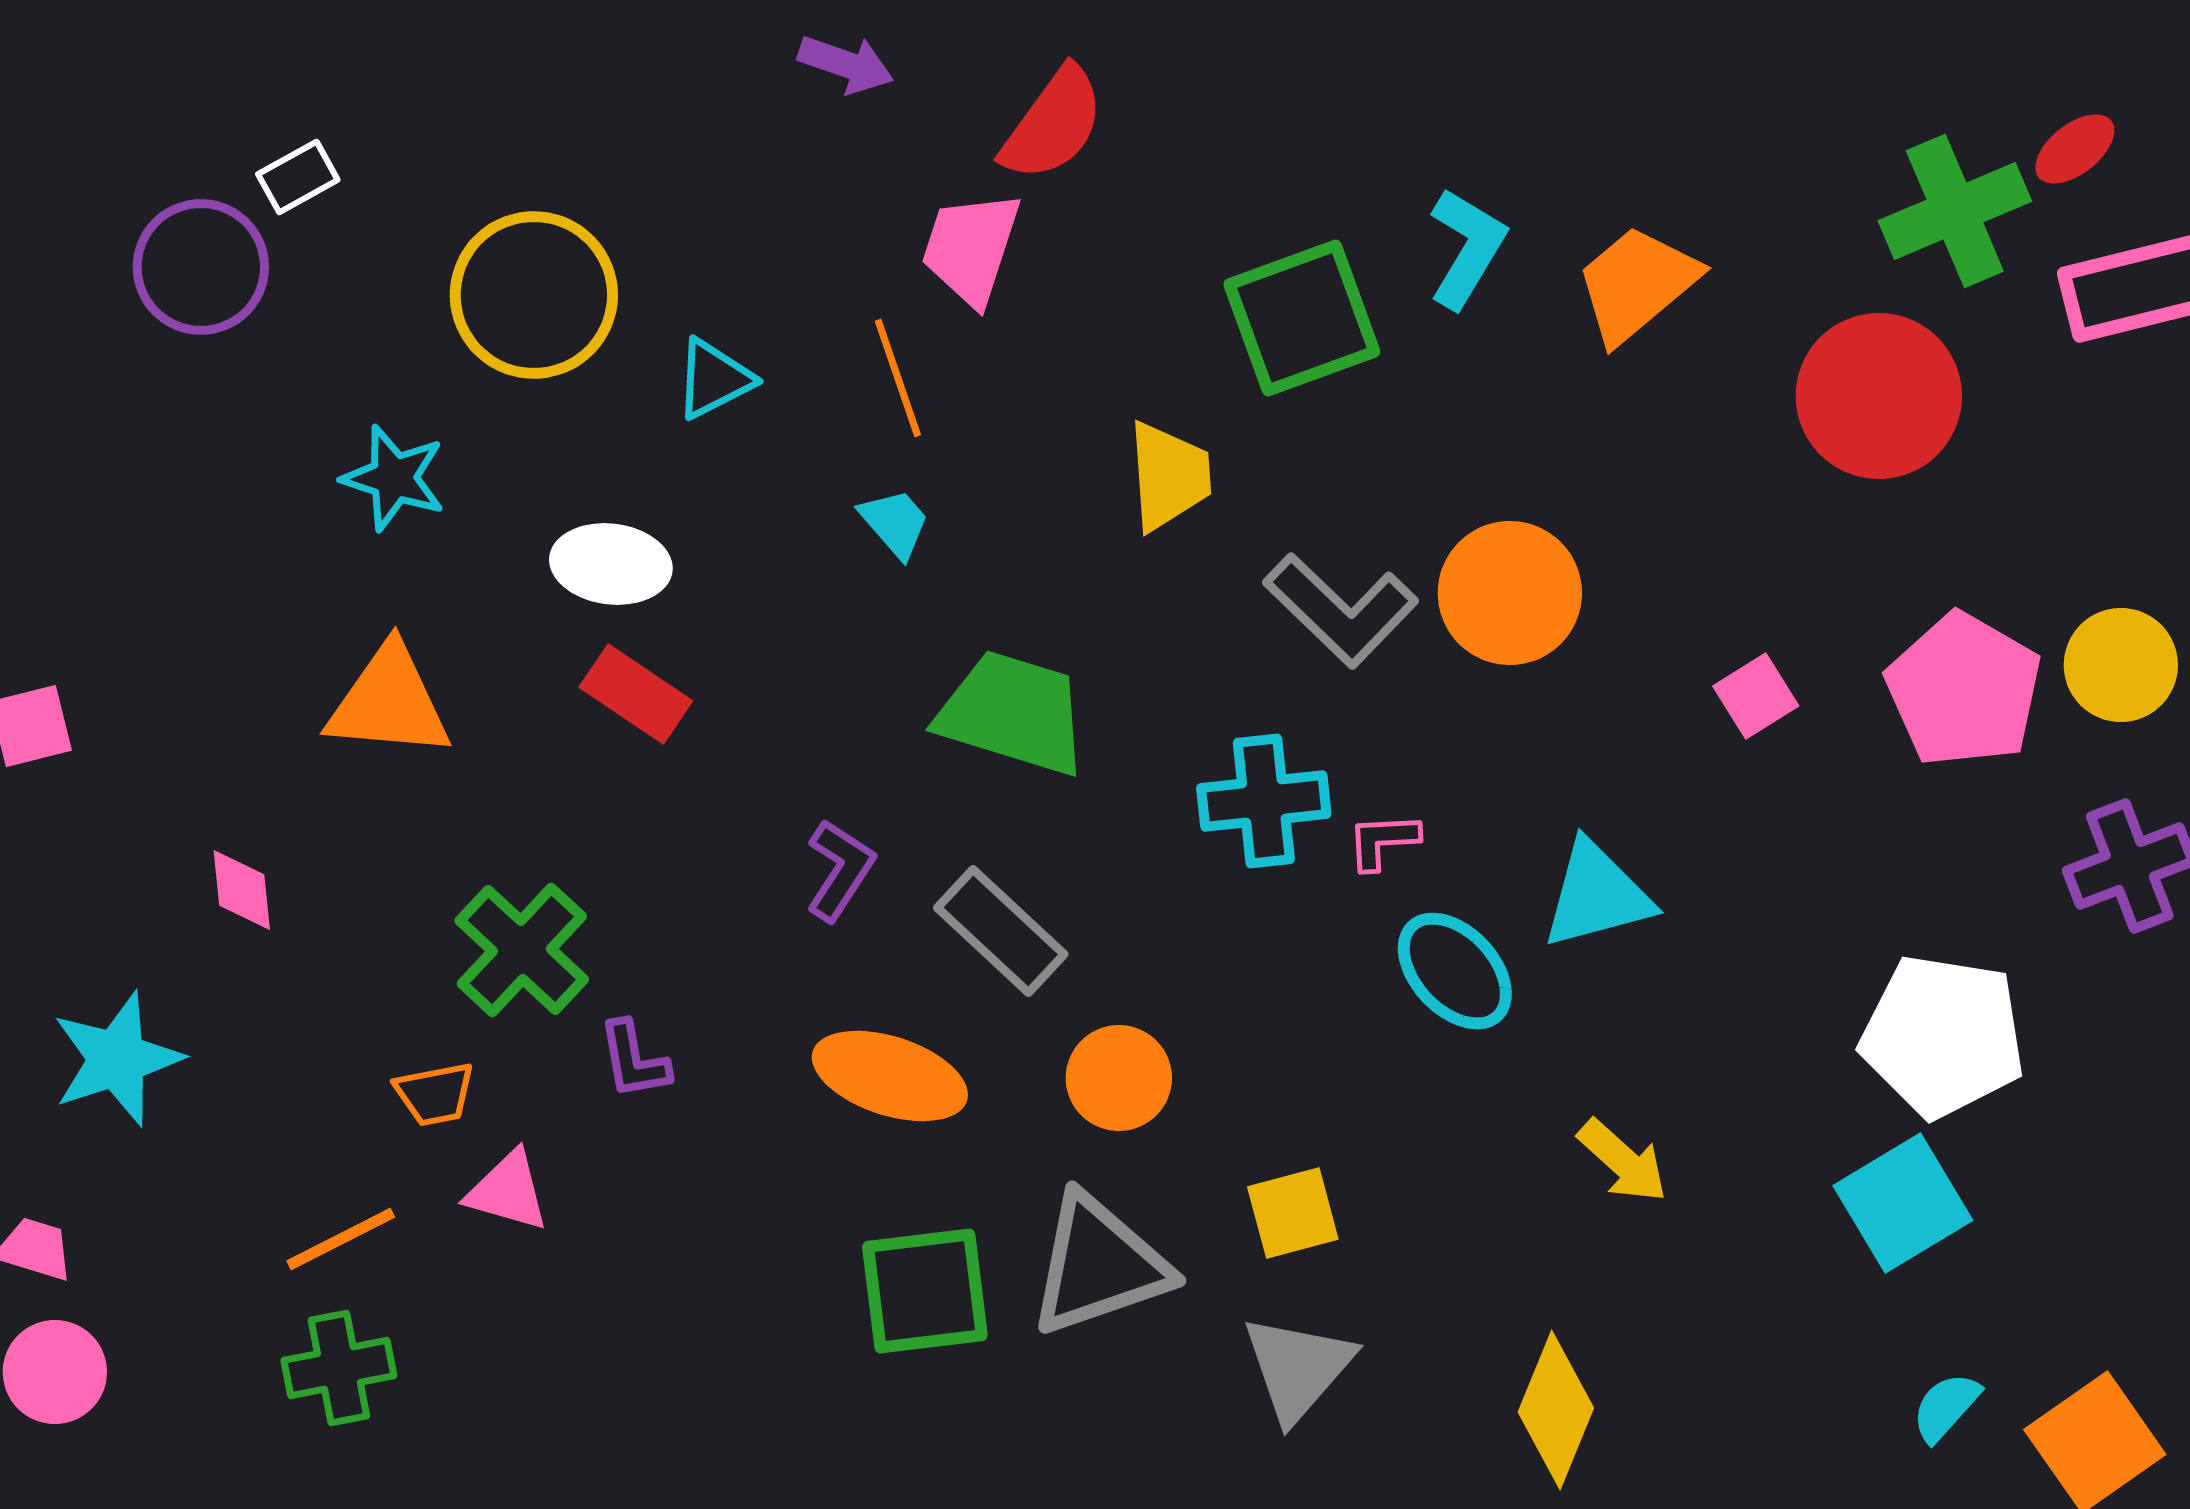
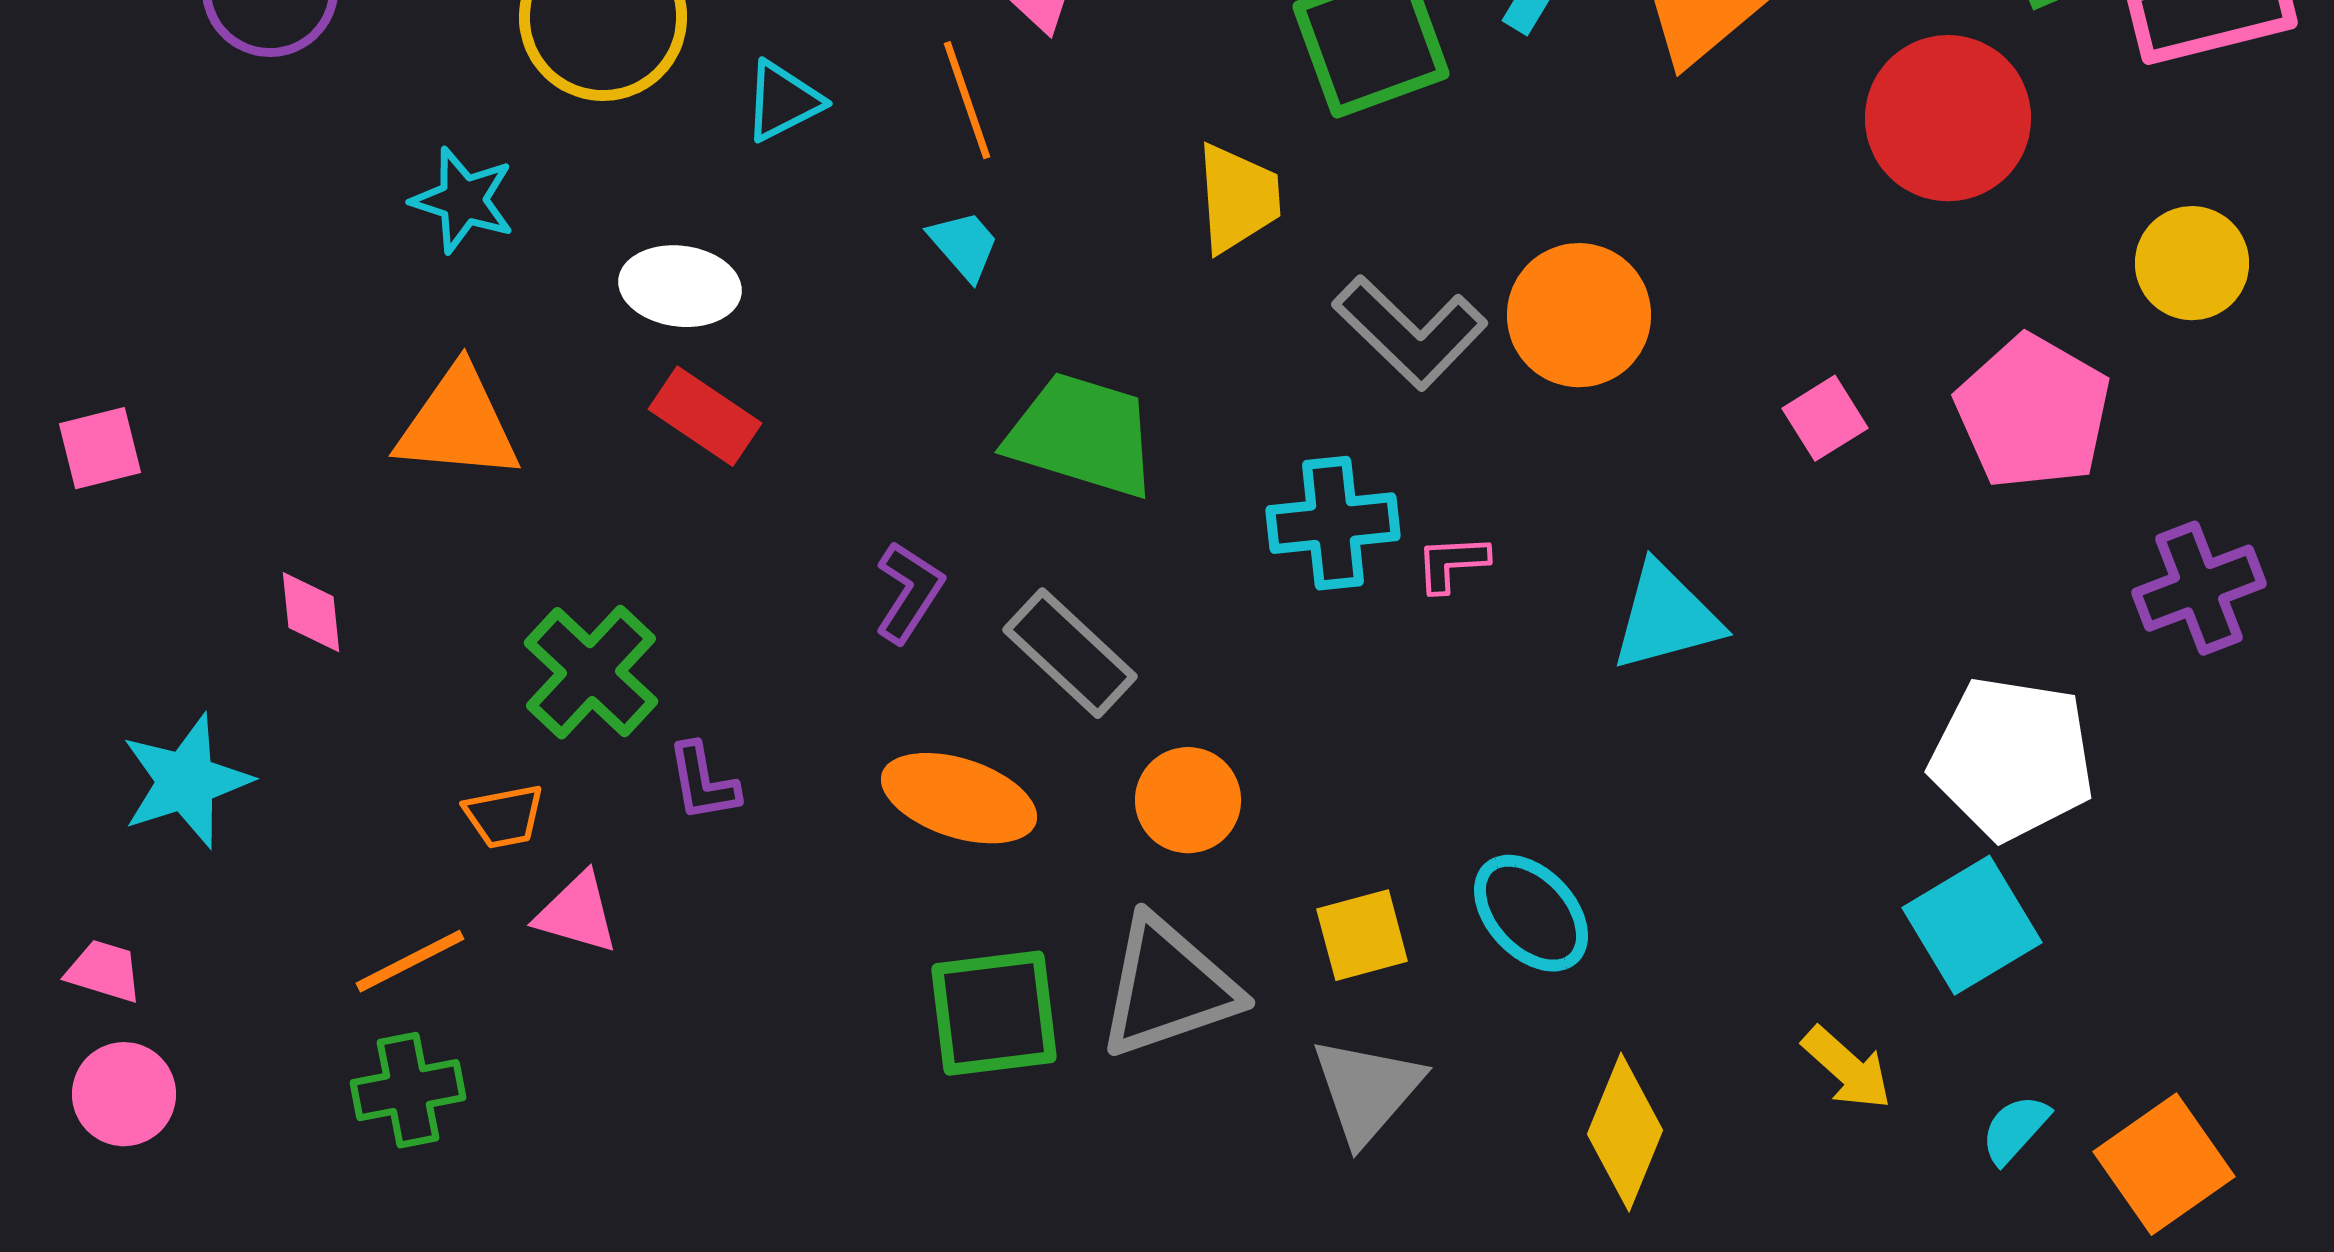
yellow circle: (2121, 665) -> (2192, 263), moved
cyan ellipse: (1455, 971) -> (1531, 913), moved
yellow arrow: (1623, 1161) -> (1847, 1068), moved

